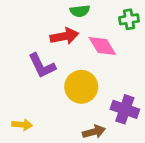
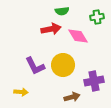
purple L-shape: (42, 66) -> (35, 66), moved
purple cross: (125, 109) -> (94, 81), turned -30

